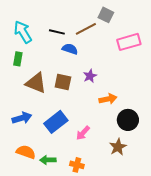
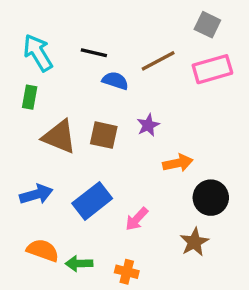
gray square: (106, 15) -> (207, 25), moved
brown line: (86, 29) -> (158, 61), moved

